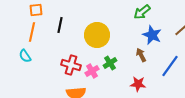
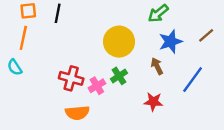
black line: (60, 25) -> (58, 13), moved
yellow circle: (97, 35) -> (119, 42), moved
blue star: (152, 35) -> (171, 42), turned 30

